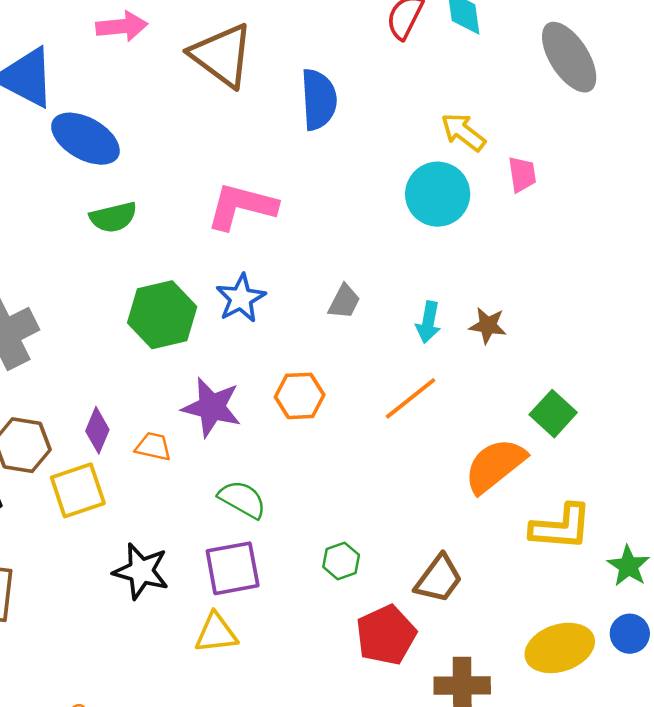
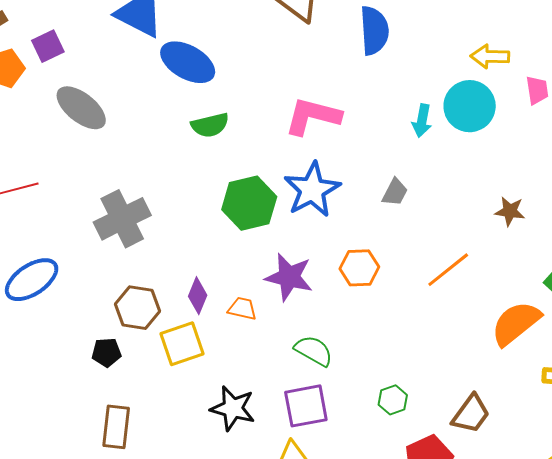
yellow arrow: (463, 132) -> (490, 56), turned -36
blue star: (241, 298) -> (312, 190), size x1.4
cyan arrow: (428, 322) -> (422, 121), moved

